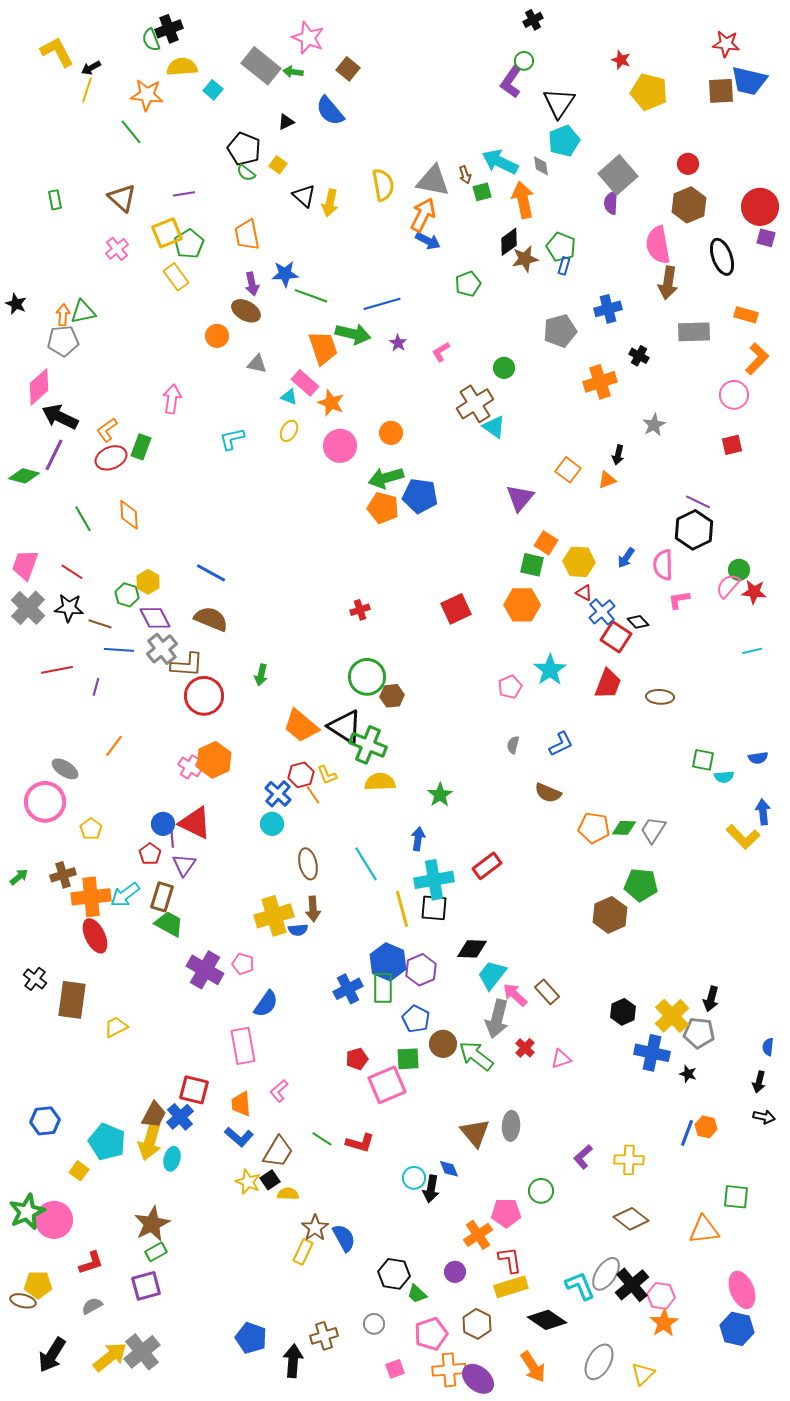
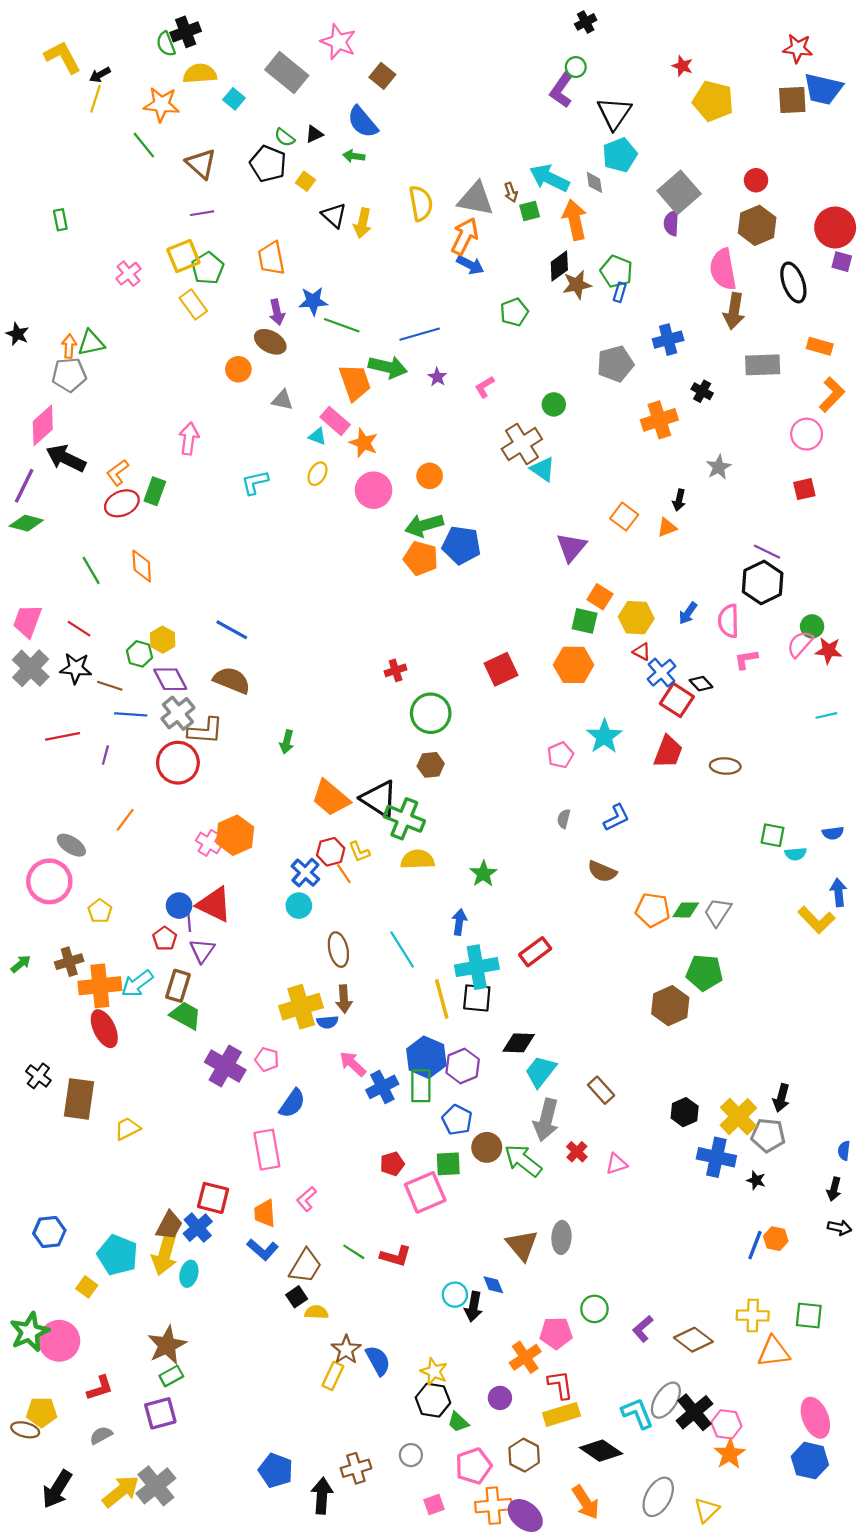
green arrow: (293, 72) -> (354, 156), moved
green semicircle: (246, 173) -> (285, 137), moved
brown triangle: (122, 198) -> (201, 164), moved
purple line: (54, 455) -> (24, 486), moved
green circle: (367, 677) -> (431, 713), moved
red circle: (204, 696) -> (178, 763), moved
pink arrow: (515, 995) -> (353, 1064), moved
purple L-shape: (583, 1157) -> (643, 1329), moved
yellow cross: (629, 1160) -> (753, 1315), moved
yellow star: (248, 1182) -> (434, 1372), moved

